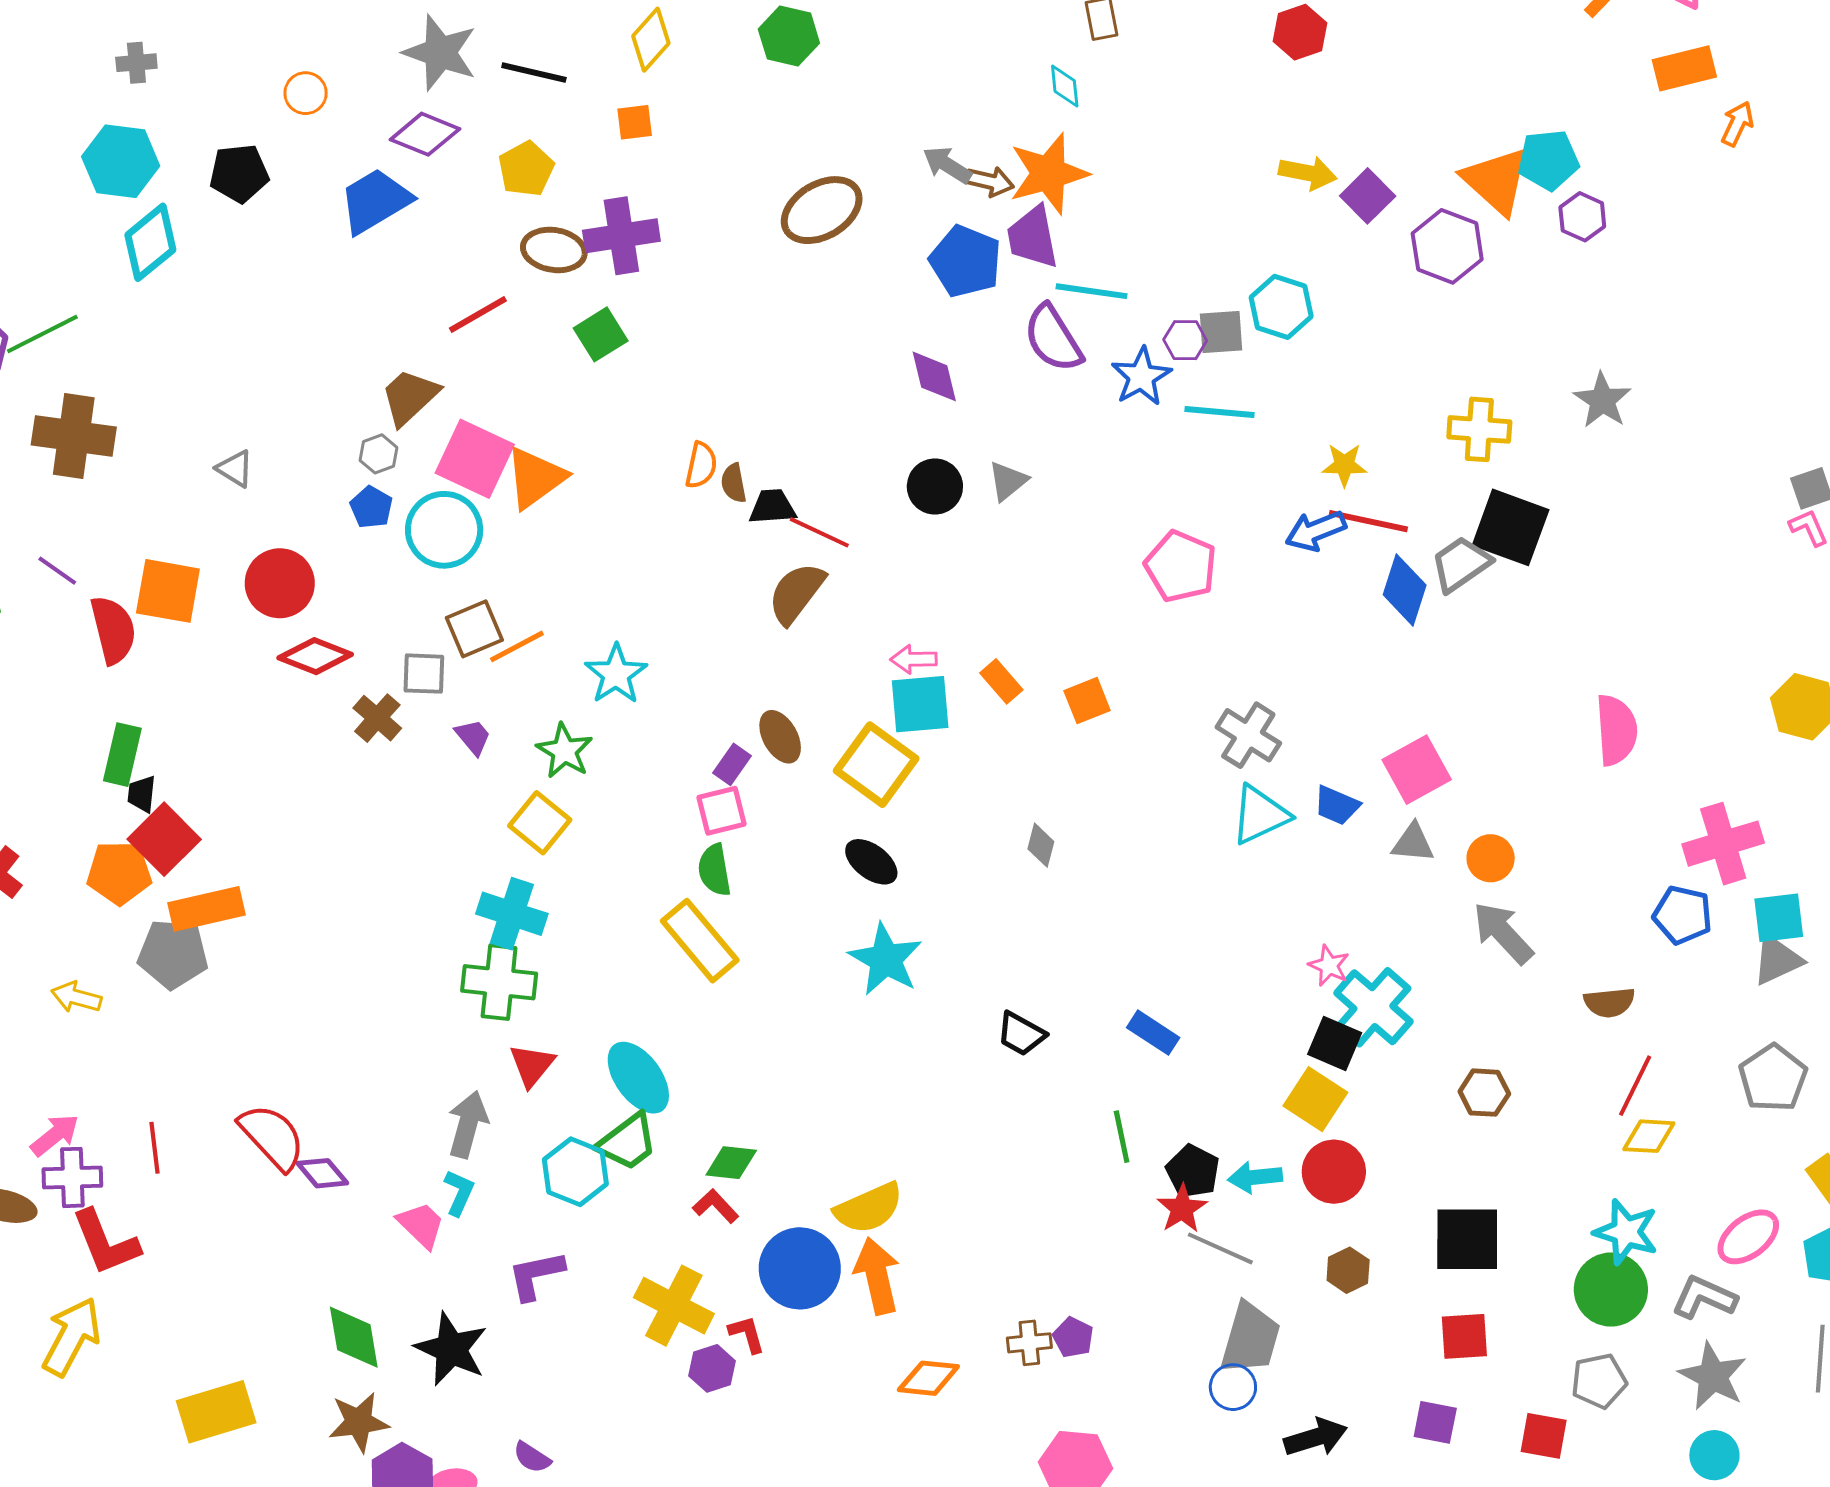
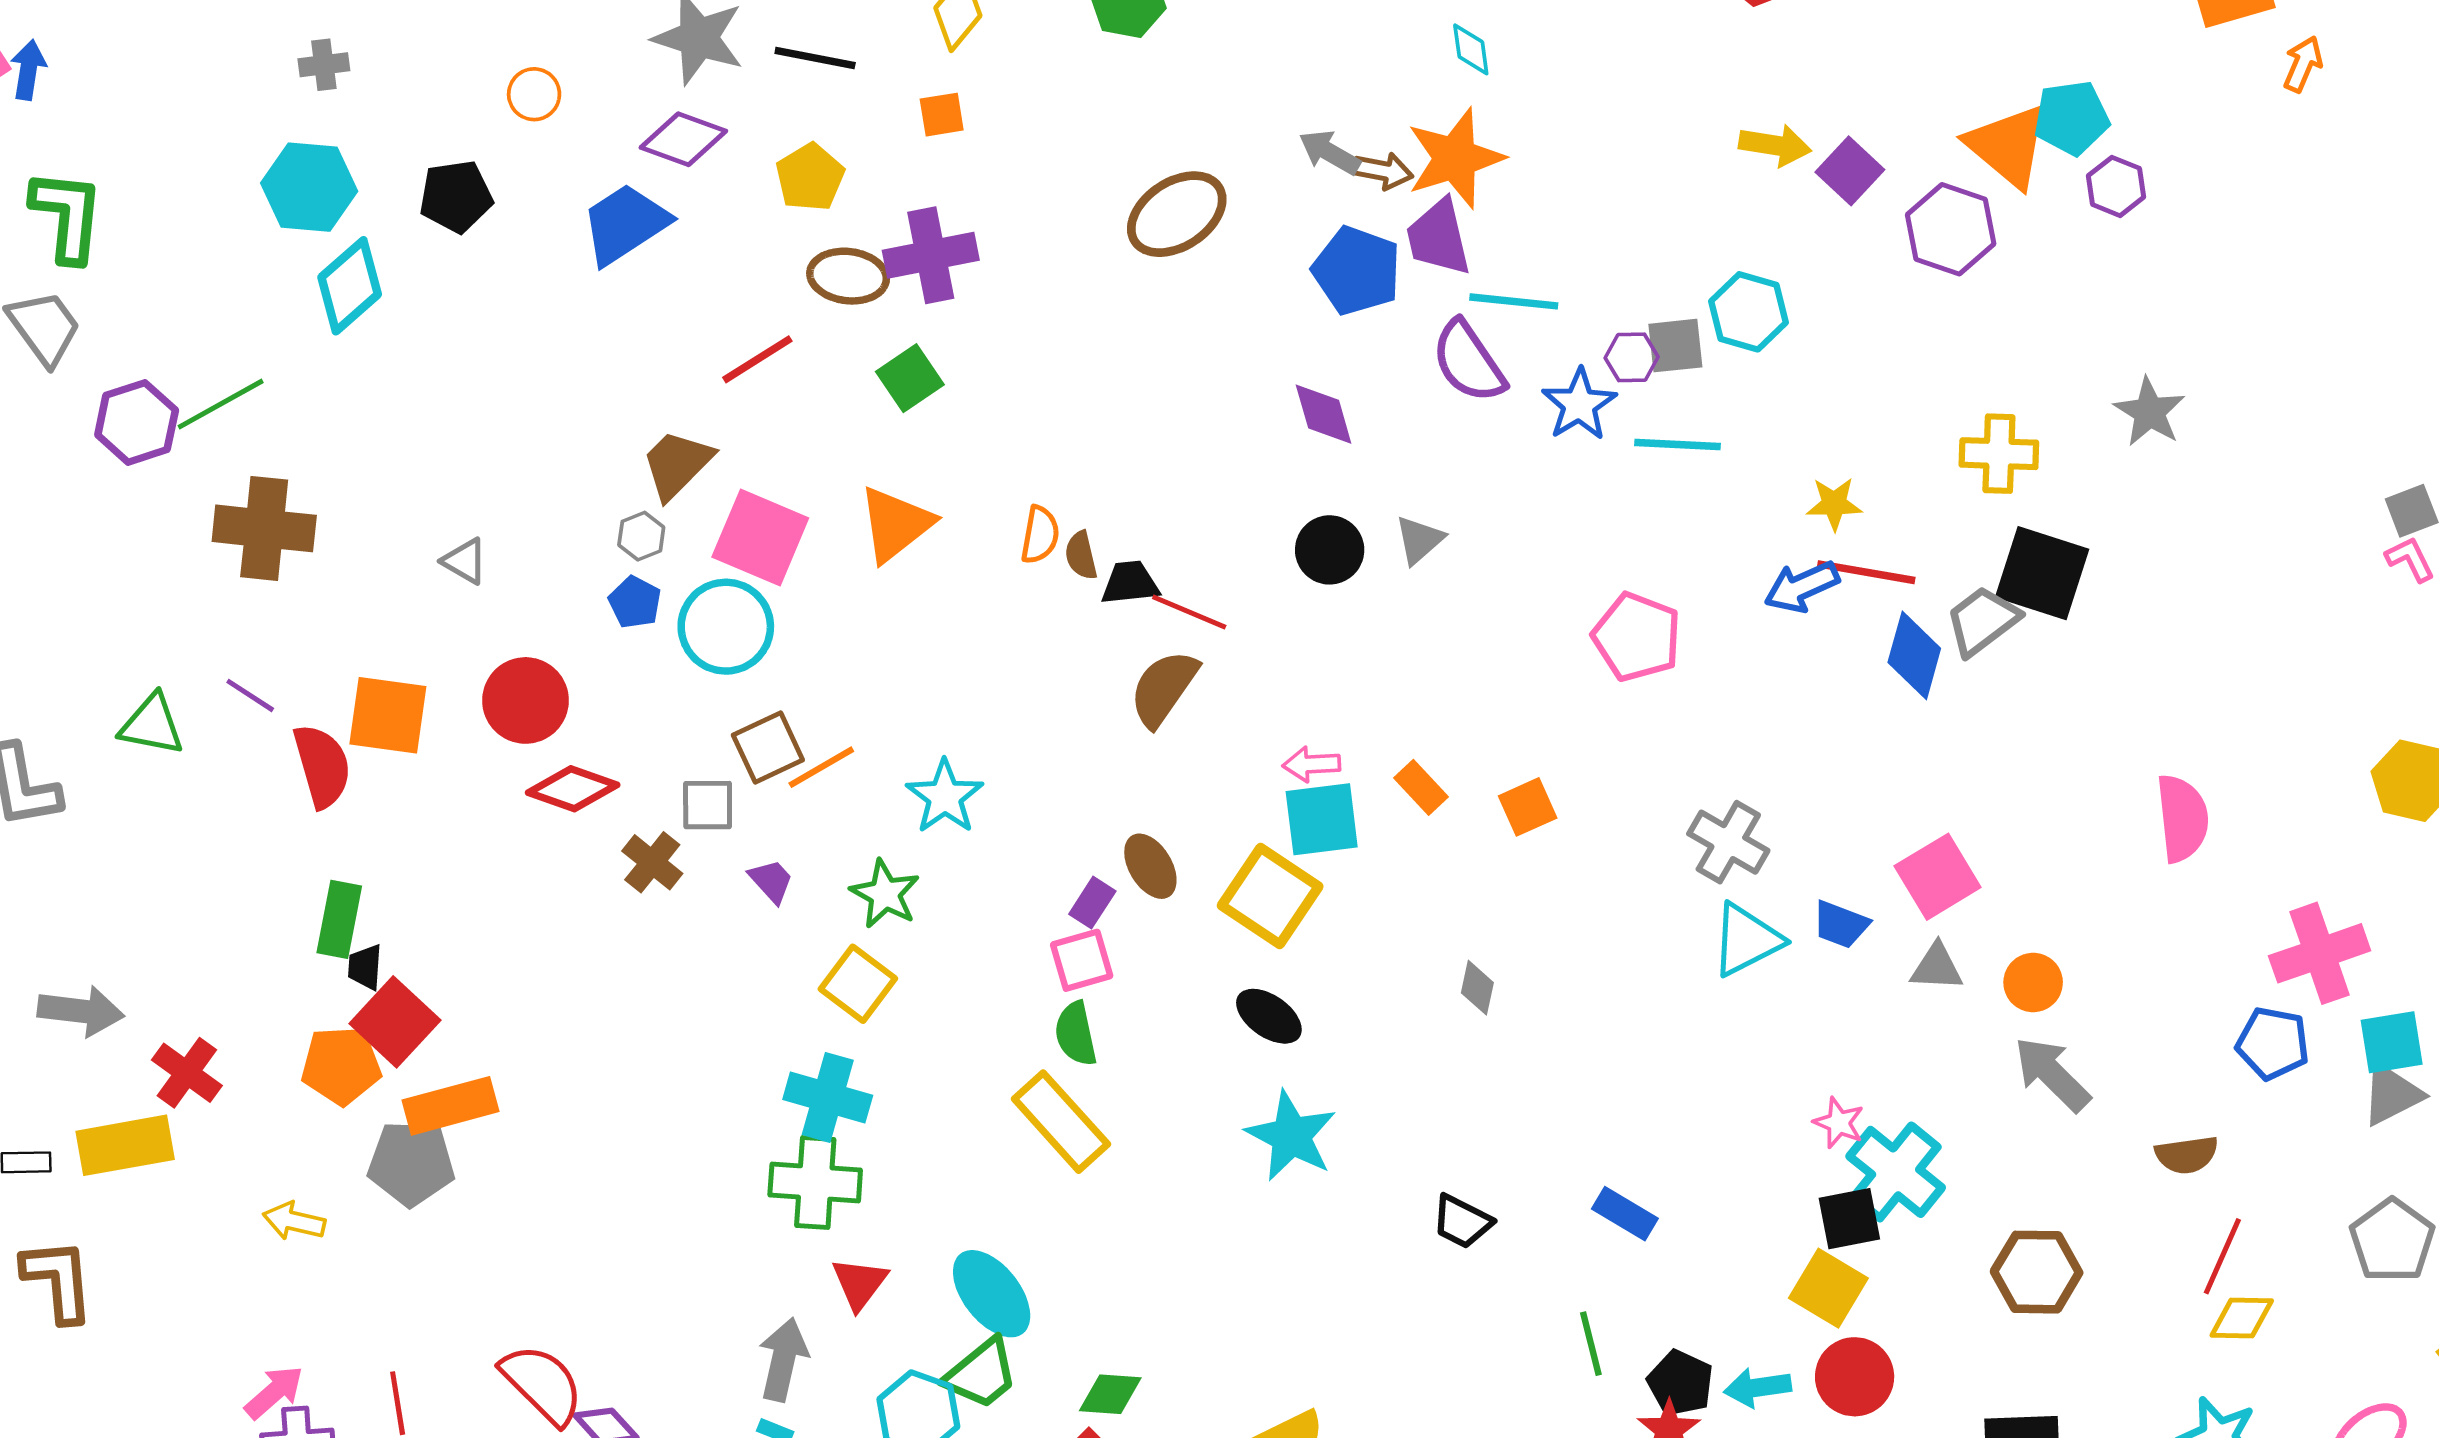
orange triangle: (535, 478) -> (896, 524), moved
black square: (1335, 1044) -> (1849, 1219), turned -32
brown hexagon: (1484, 1093) -> (2037, 1272), size x1.4

